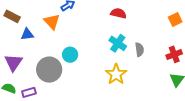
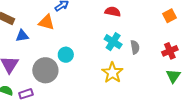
orange triangle: (52, 22) -> (46, 22), turned -30

